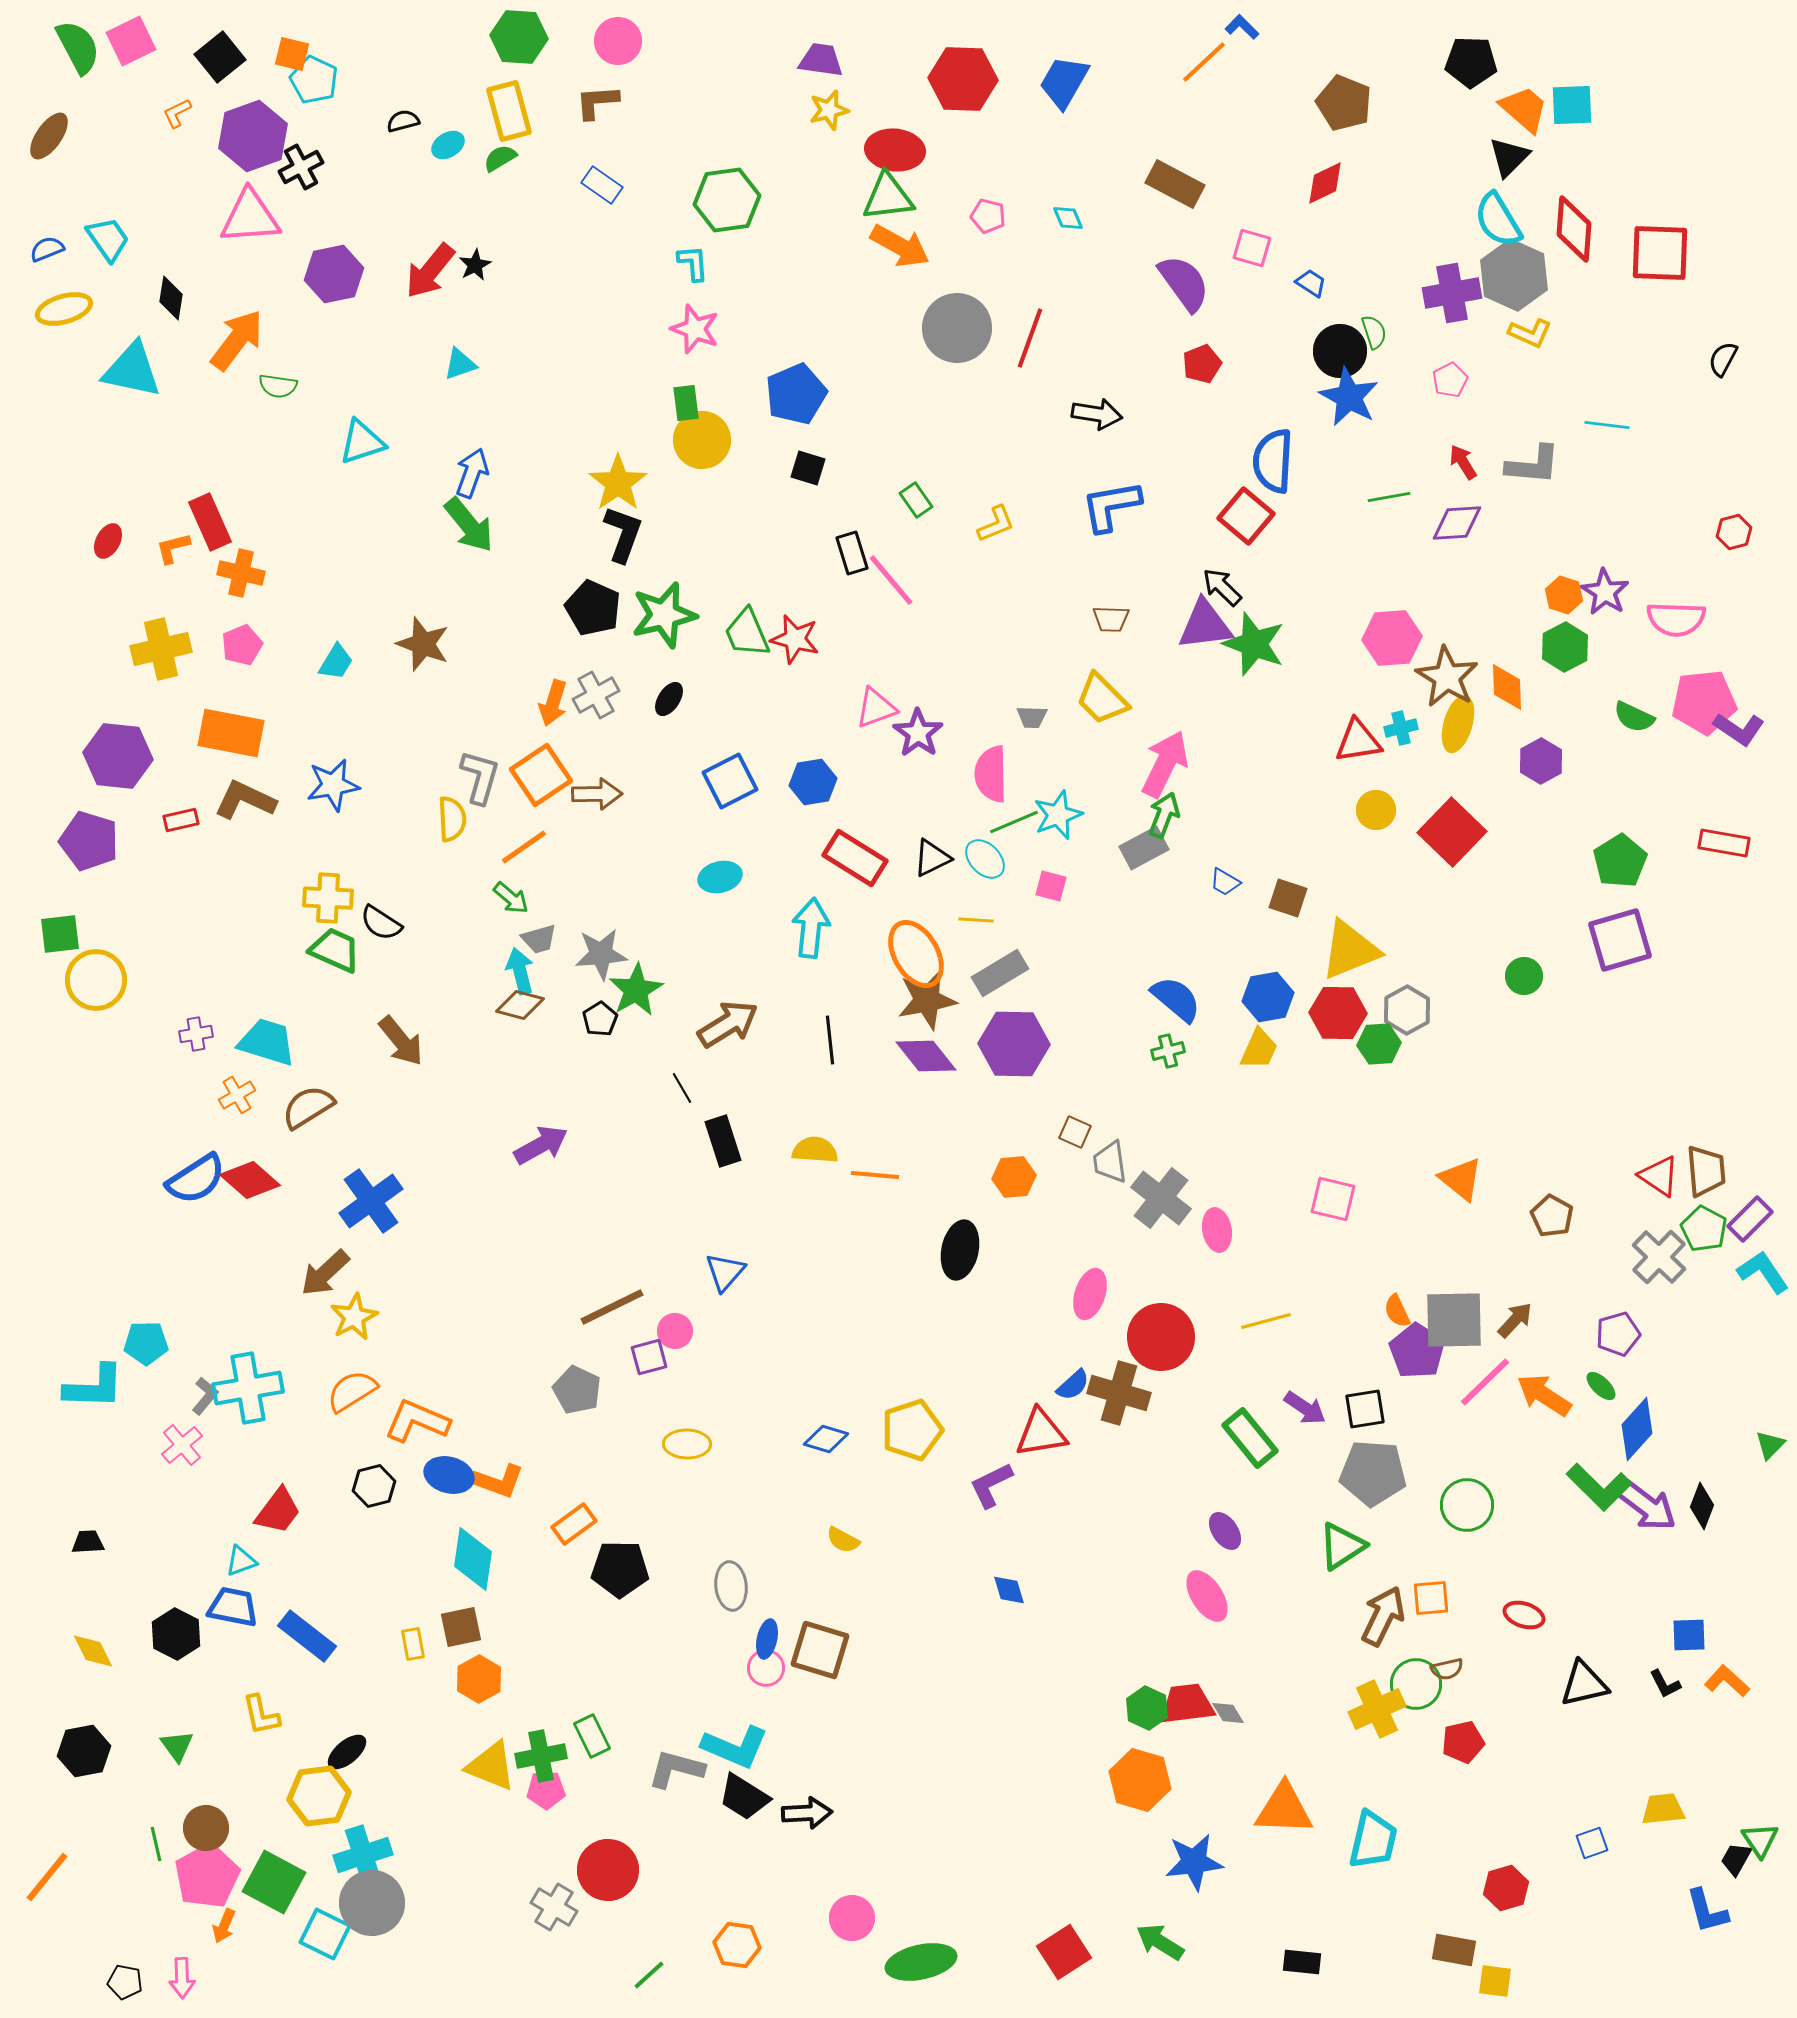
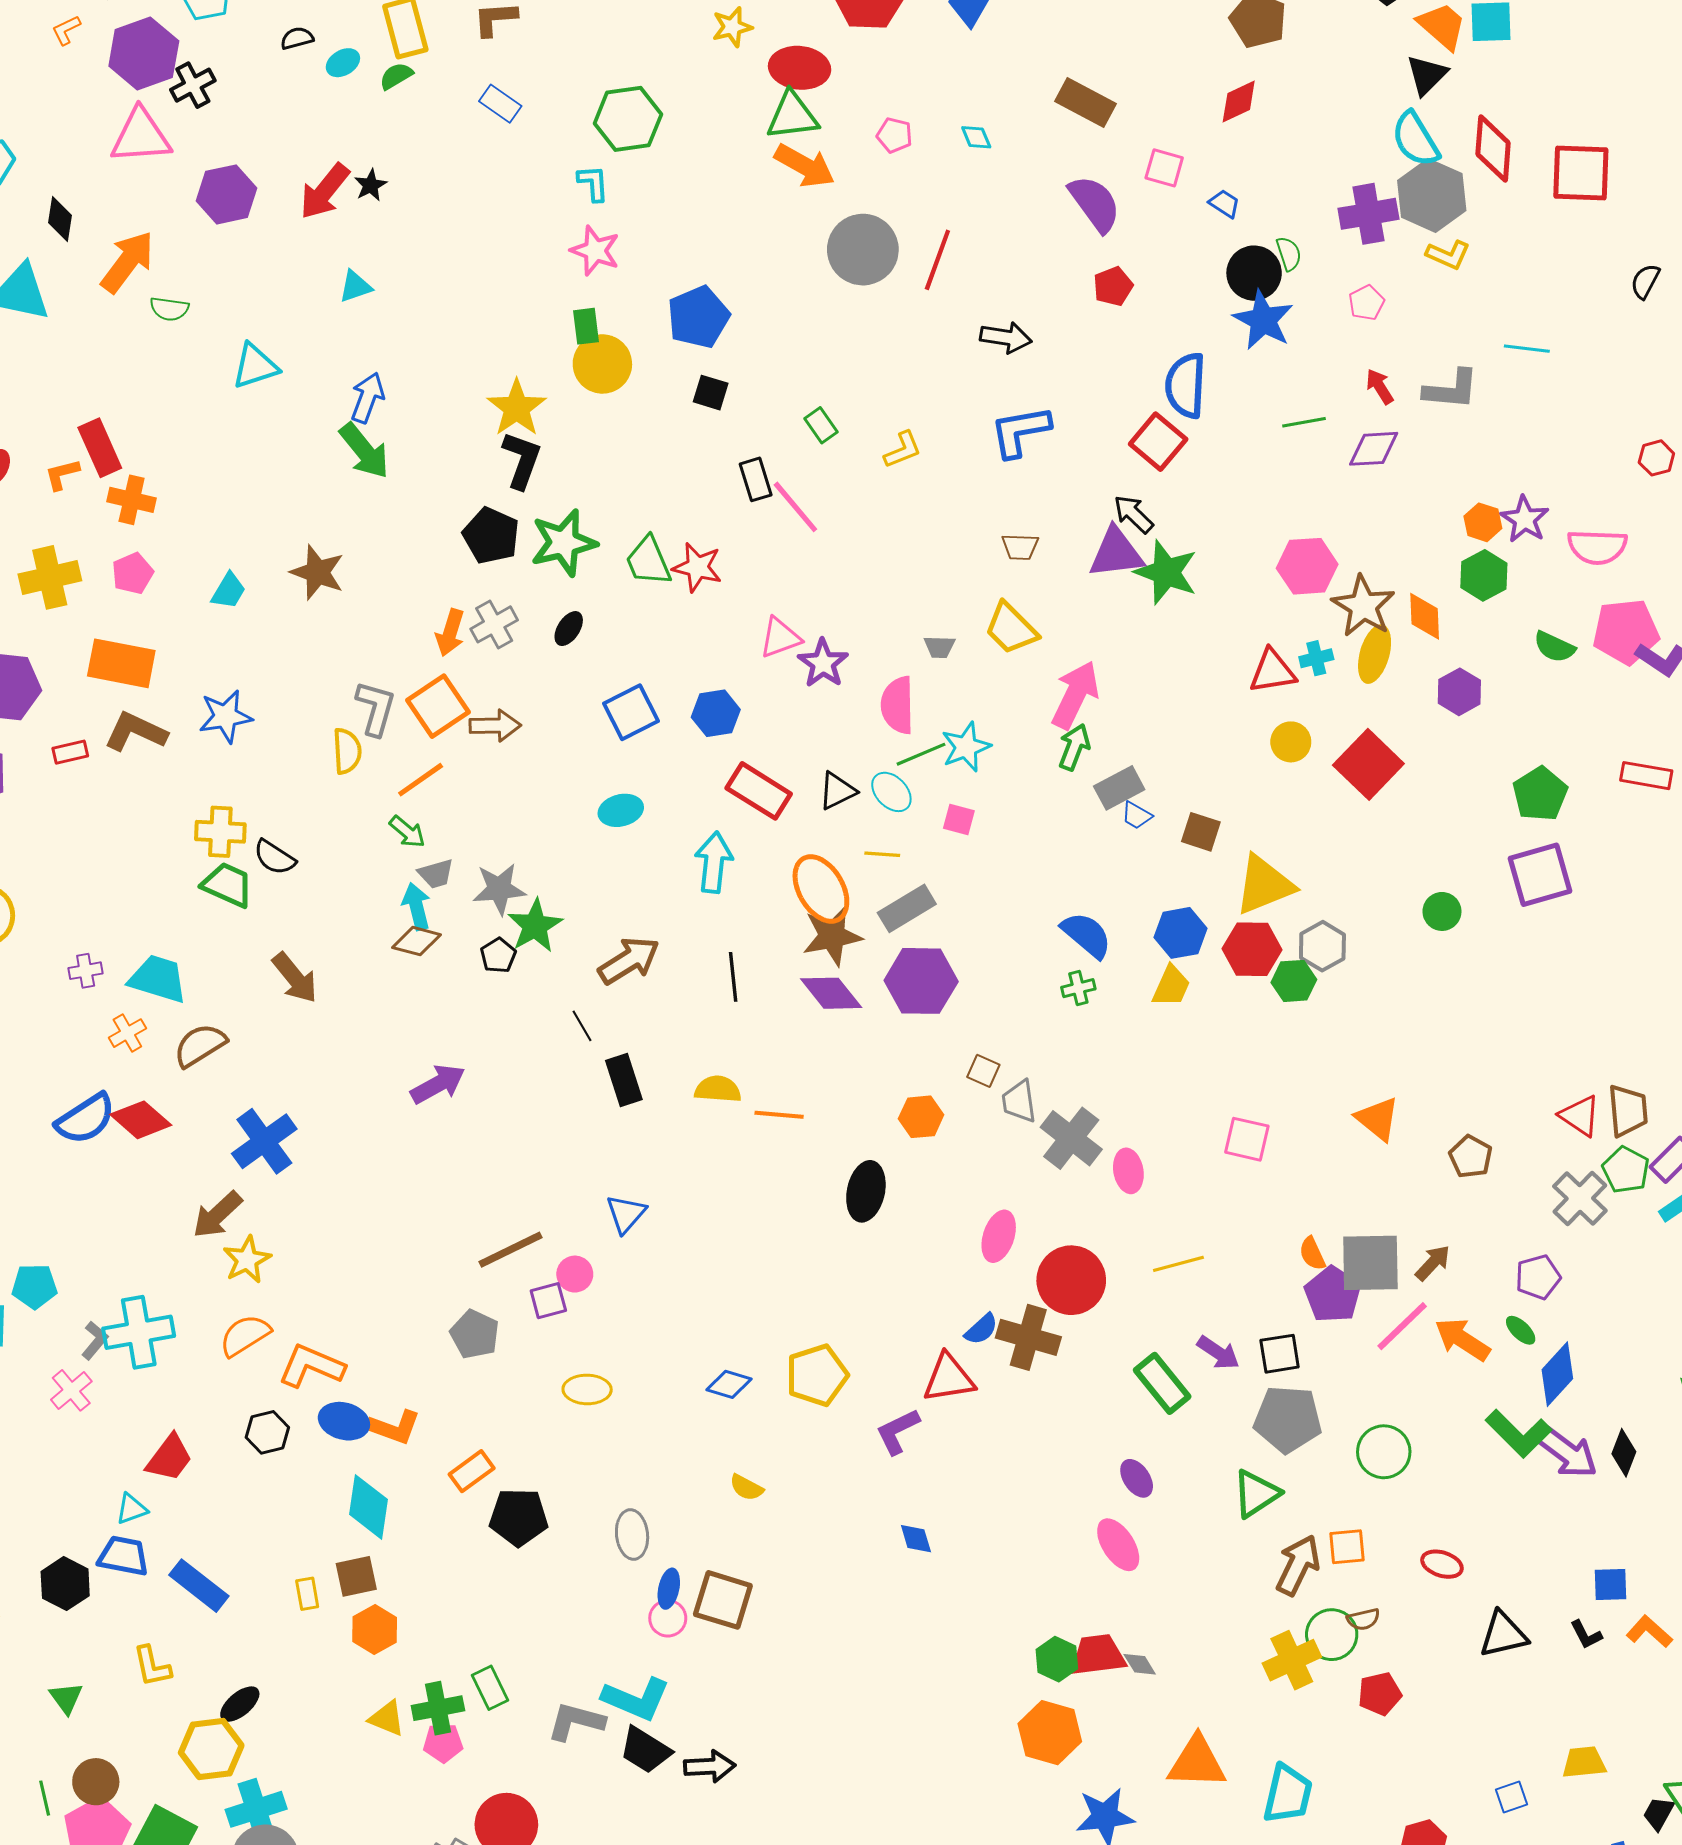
gray rectangle: (1144, 848) -> (1119, 788), moved
yellow triangle: (491, 1766) -> (387, 1718), size x0.7

